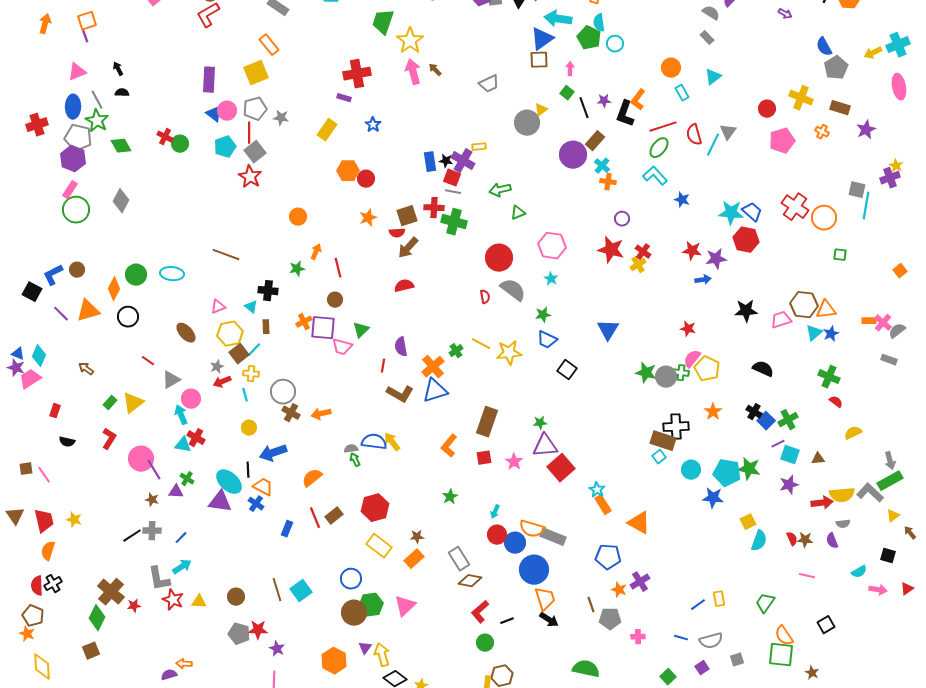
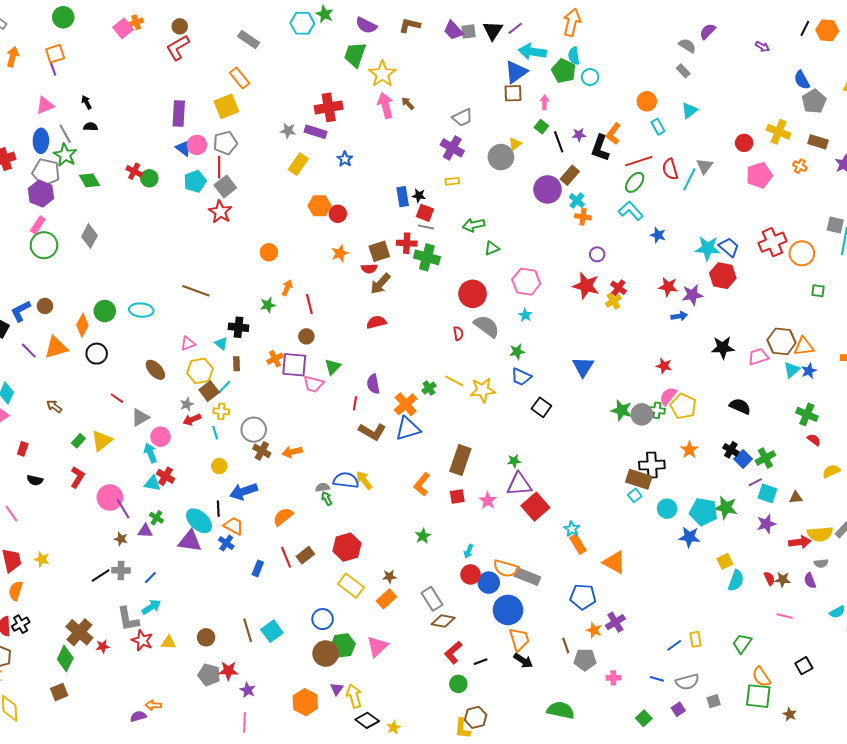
purple rectangle: (344, 98) -> (315, 132), size x1.5
gray star: (281, 118) -> (288, 131), moved
purple cross: (463, 161) -> (452, 148), moved
red cross: (795, 207) -> (772, 242), turned 32

